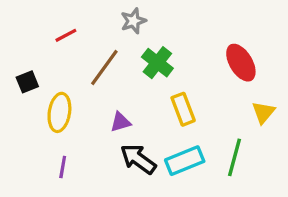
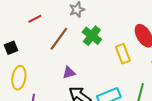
yellow rectangle: (183, 109) -> (123, 54), moved
yellow ellipse: (59, 112) -> (19, 78), moved

